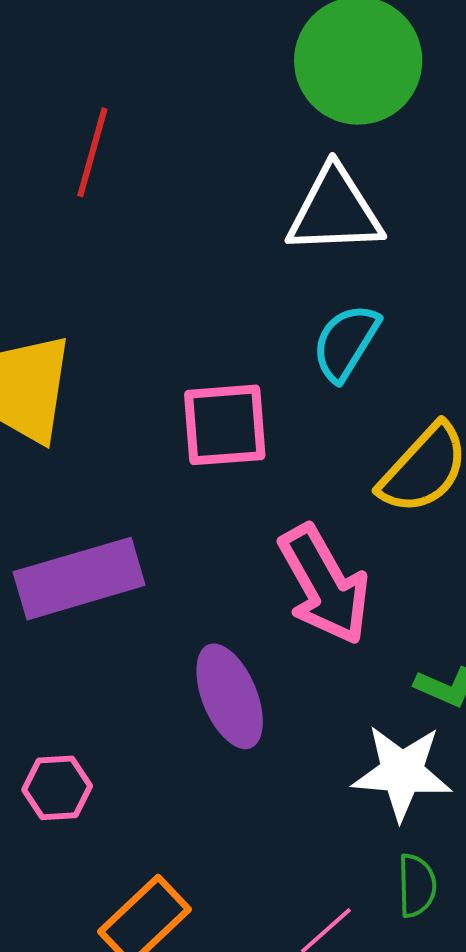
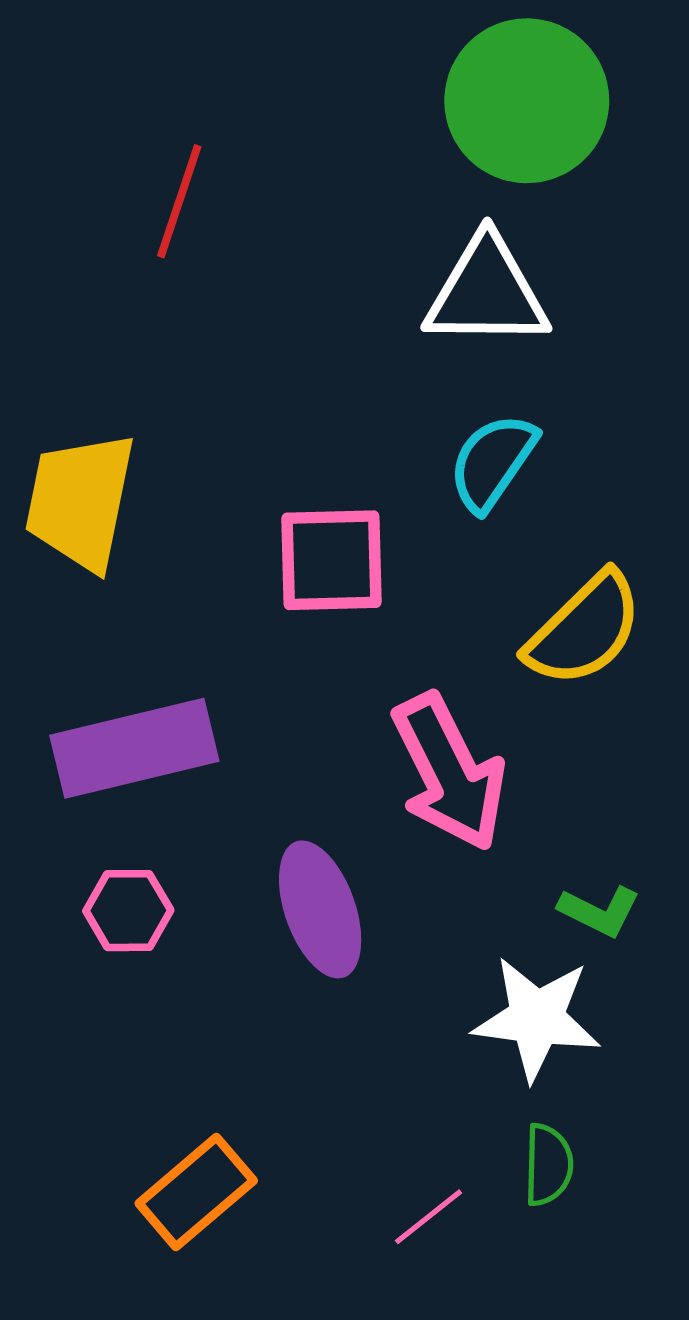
pink hexagon: (57, 788) -> (128, 911), moved

